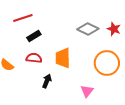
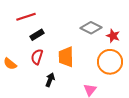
red star: (114, 29) -> (113, 36), moved
red semicircle: (34, 58) -> (37, 57), turned -77

